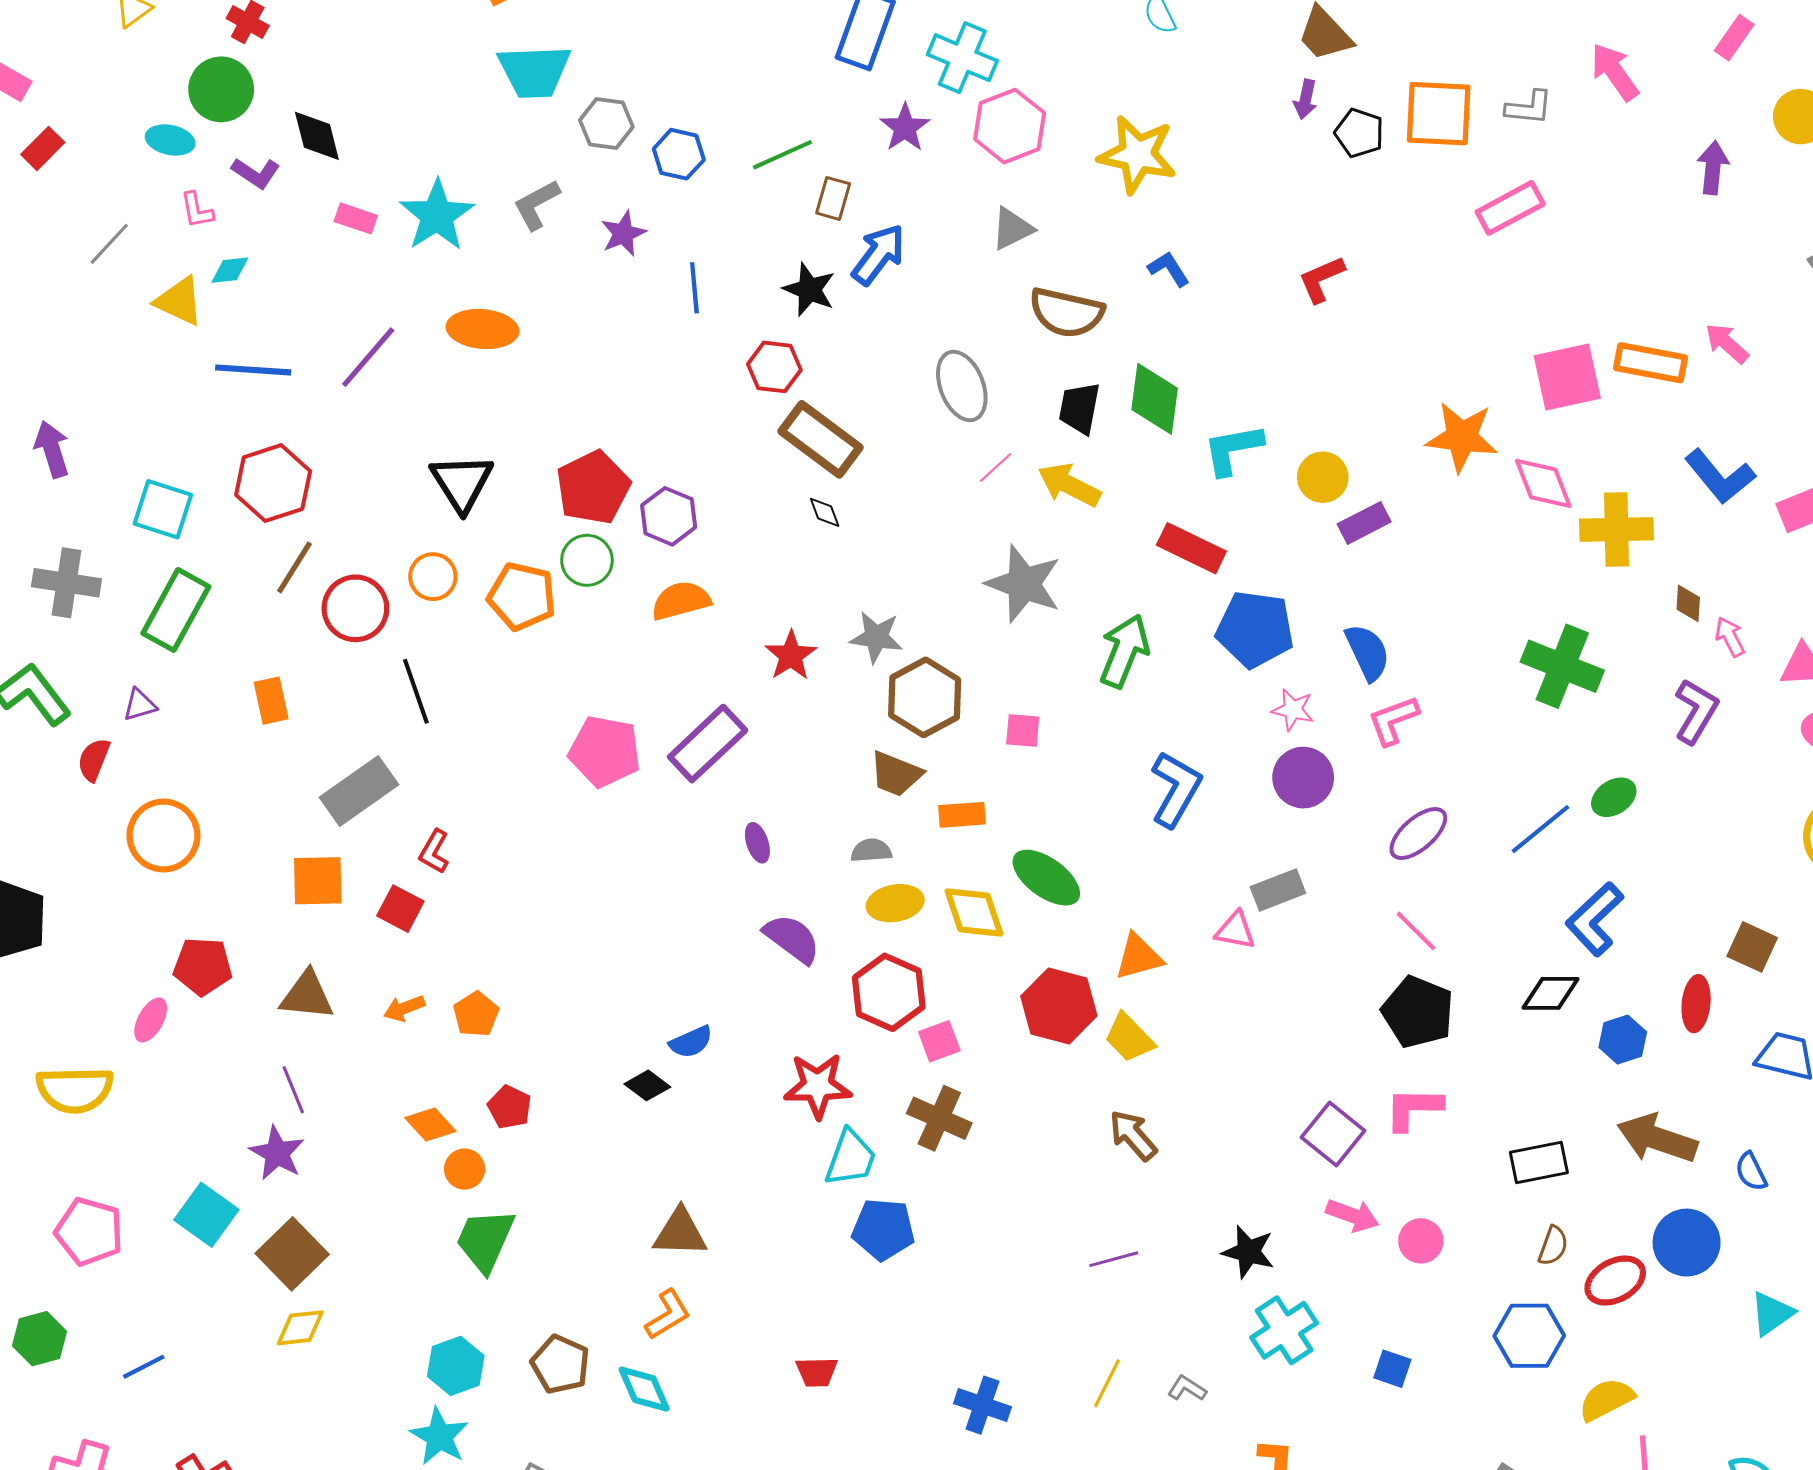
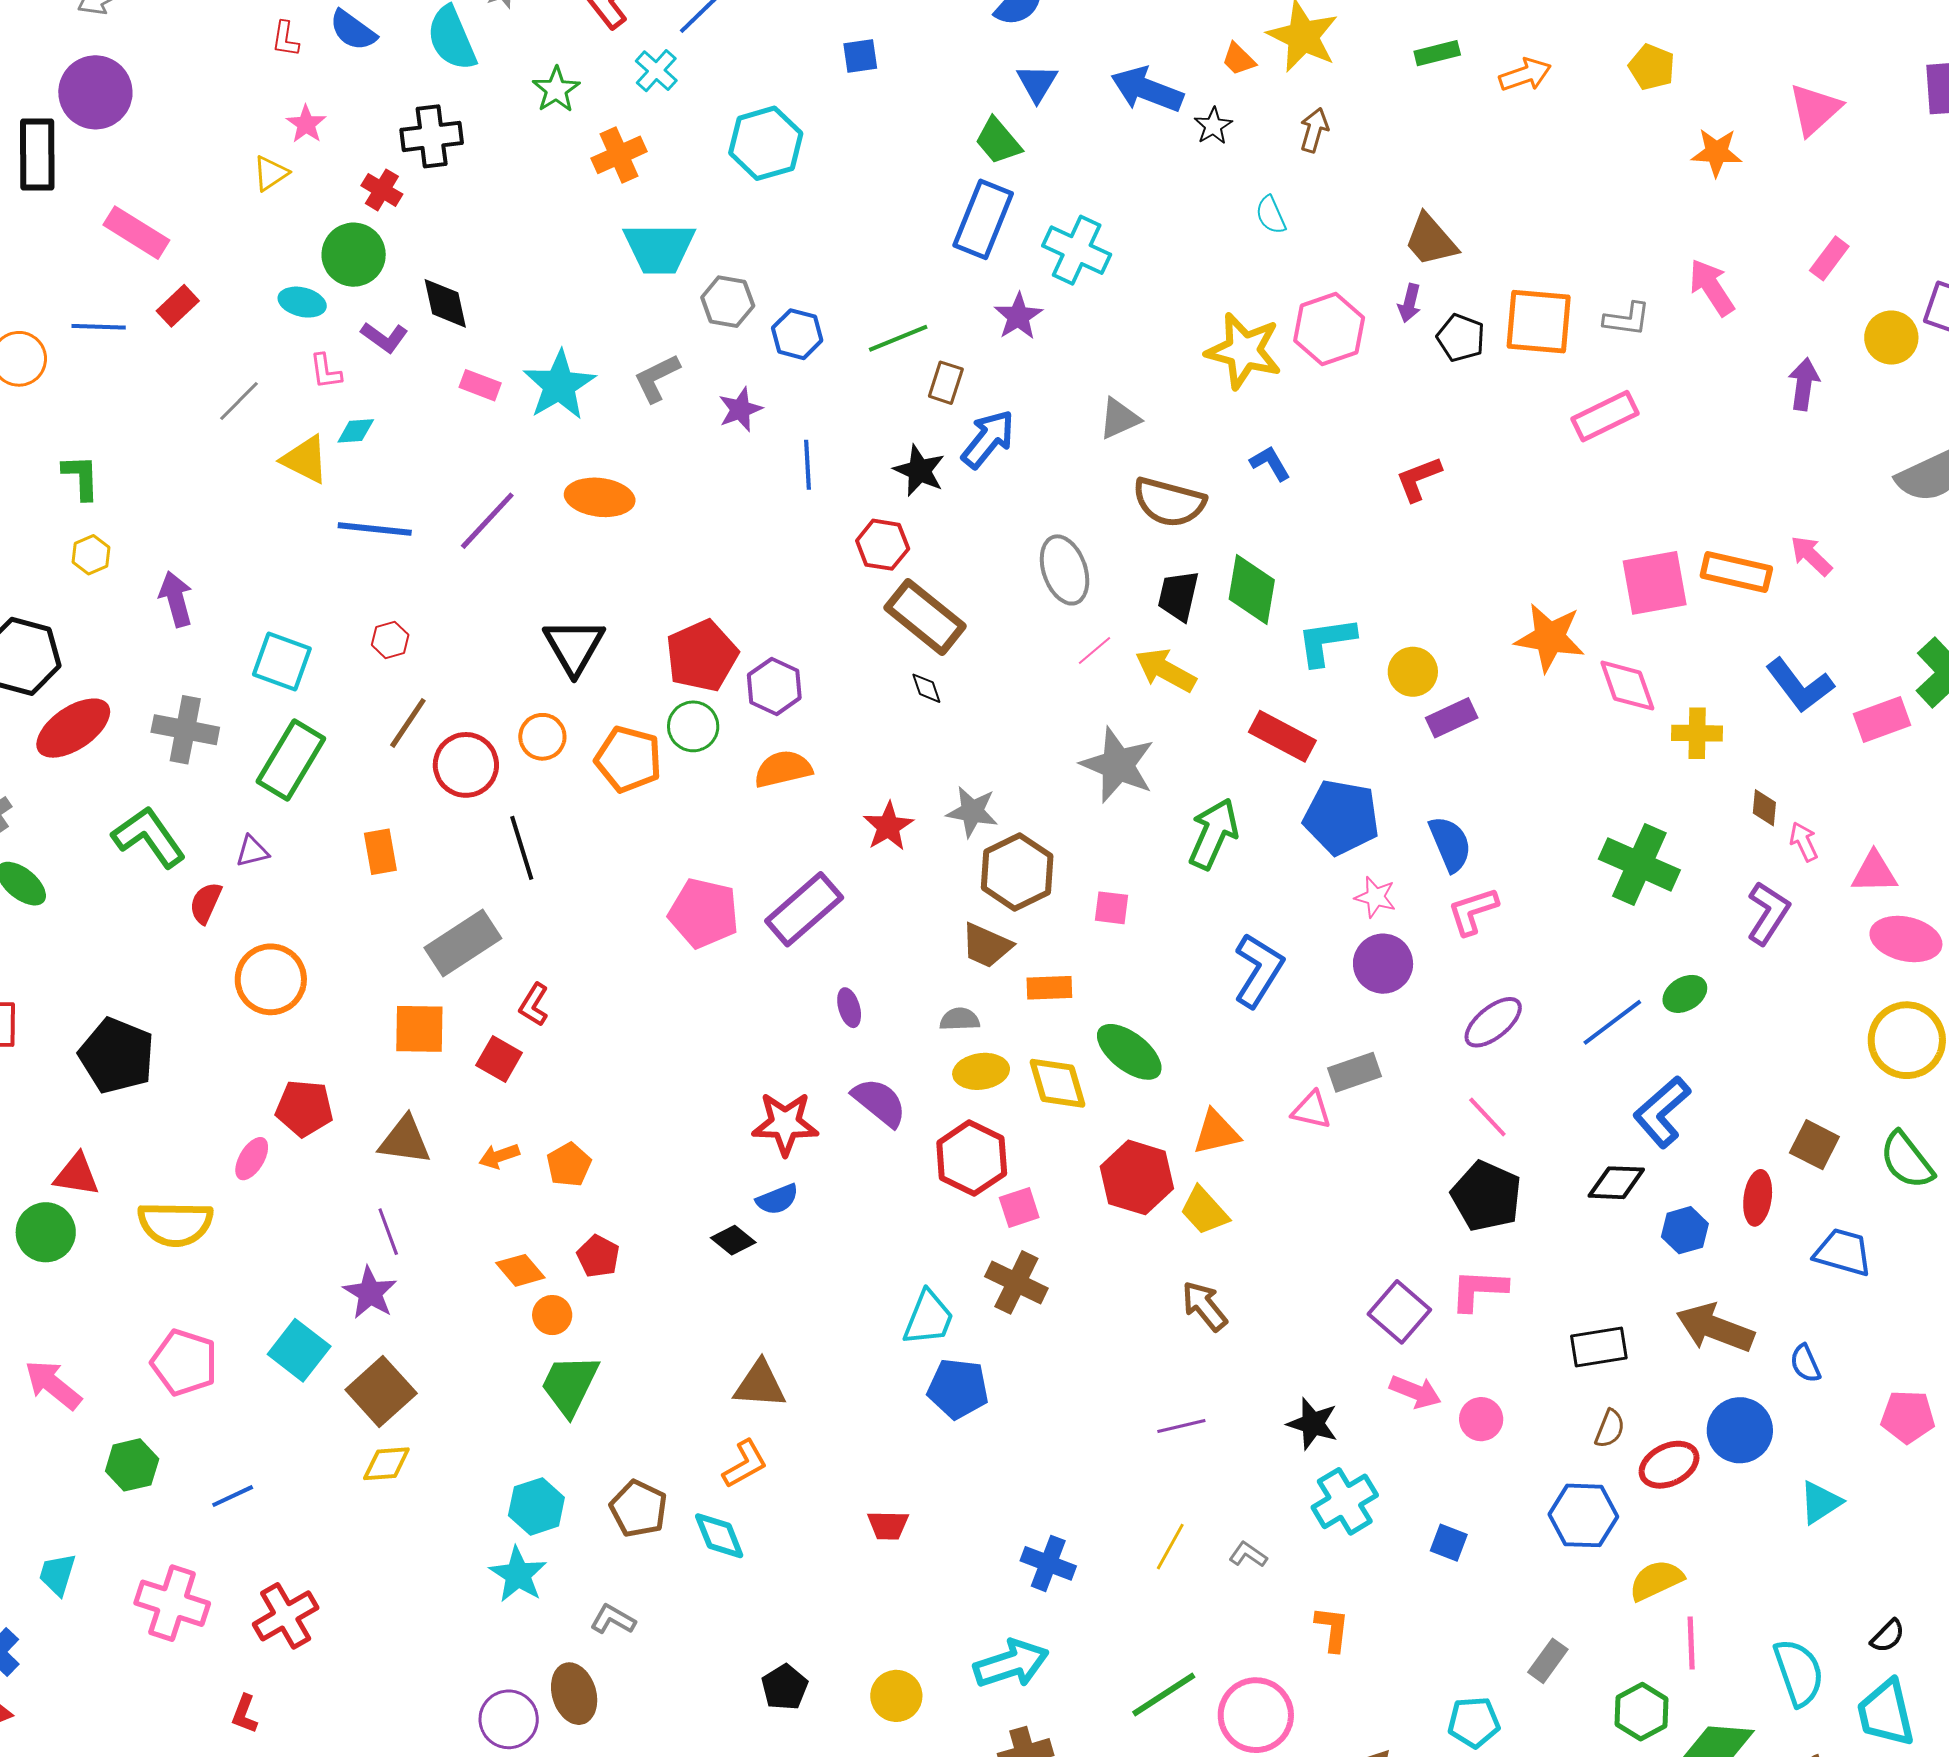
pink hexagon: (1010, 126) -> (1329, 329), moved
red hexagon: (273, 483) -> (390, 640), size x0.5
yellow cross: (1616, 530) -> (1697, 733), size x0.7
red star: (818, 1086) -> (785, 1124), moved

